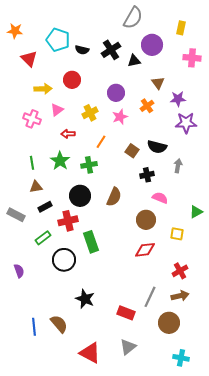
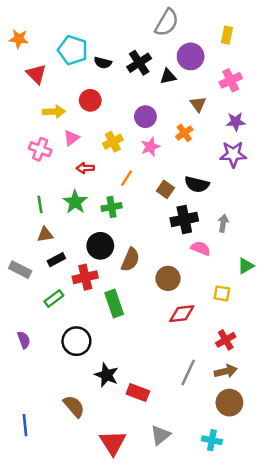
pink cross: (192, 58) -> (231, 80), moved, turned -30
purple star: (178, 99) -> (236, 122), moved
gray arrow: (178, 166) -> (223, 223), moved
black cross: (147, 175) -> (184, 219), size x1.5
brown semicircle: (114, 197) -> (130, 260), moved
brown circle: (146, 220) -> (168, 278), moved
black circle: (64, 260) -> (76, 341), moved
red rectangle: (126, 313) -> (138, 393), moved
brown circle: (169, 323) -> (229, 403), moved
blue line: (34, 327) -> (25, 425), moved
red triangle: (90, 353) -> (113, 443), turned 30
cyan cross: (181, 358) -> (212, 440), moved

